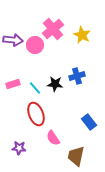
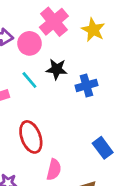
black star: (55, 84) -> (57, 69), moved
cyan line: (35, 88) -> (29, 80), moved
pink semicircle: (53, 138) -> (54, 170), turned -133

